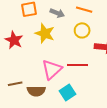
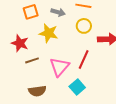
red line: (78, 65) -> (84, 60), turned -60
brown line: (15, 84) -> (32, 60), moved
brown semicircle: (36, 91) -> (37, 91), moved

